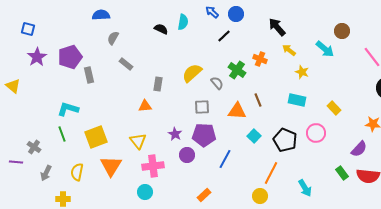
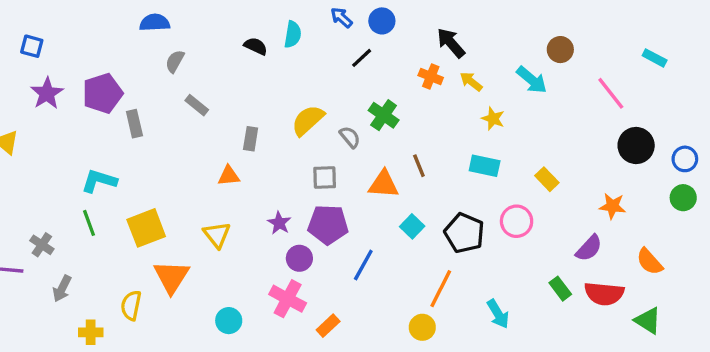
orange cross: (260, 59) -> (431, 76), moved
pink cross: (153, 166) -> (288, 299), moved, turned 35
yellow semicircle: (77, 172) -> (131, 305), moved

